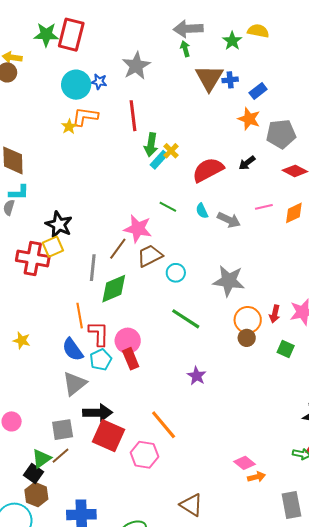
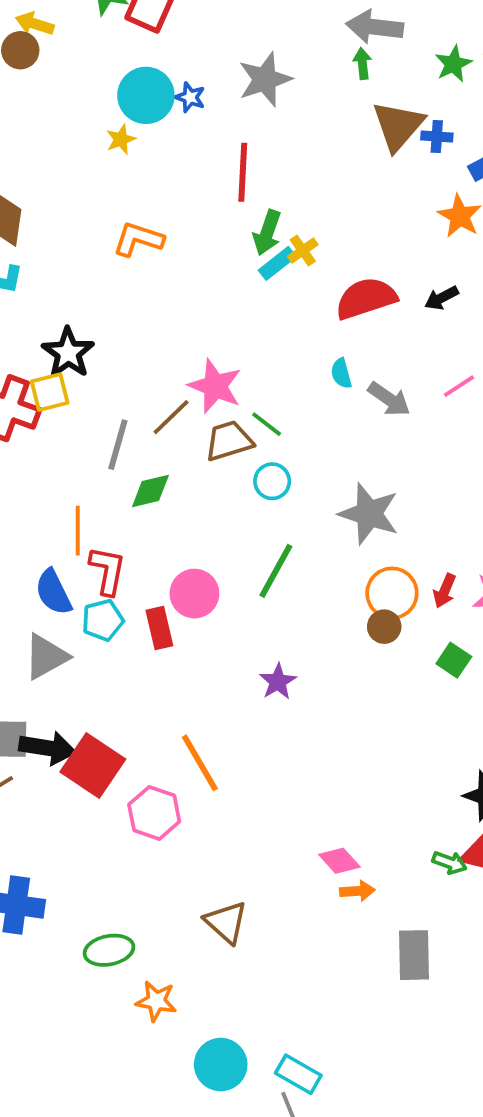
orange L-shape: (85, 117) -> (138, 239), moved
yellow star: (69, 127) -> (121, 139), moved
green line: (168, 207) -> (267, 424), moved
pink line: (264, 207) -> (459, 386), turned -30
green diamond: (114, 289) -> (150, 491), size x0.7
green line: (186, 319) -> (276, 571), turned 76
pink circle: (128, 341) -> (194, 594), moved
black arrow: (98, 413) -> (48, 748), moved

